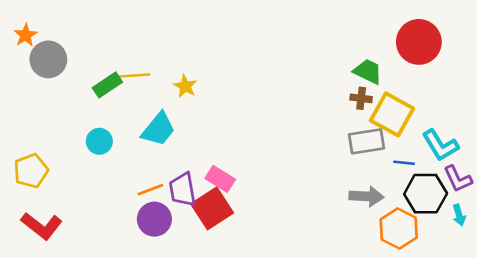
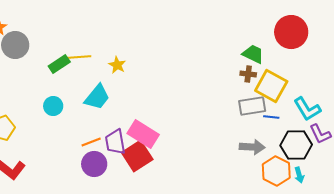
blue line: (404, 163) -> (271, 117), moved
pink rectangle: (220, 179) -> (143, 134), size x1.4
cyan arrow: (459, 215) -> (299, 175), moved

